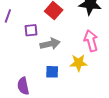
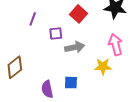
blue square: (52, 72) -> (71, 83), moved

